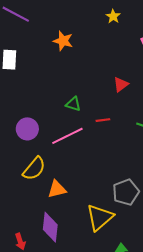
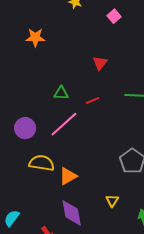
yellow semicircle: (34, 169) -> (42, 163), turned -105
yellow triangle: (100, 217) -> (112, 201), moved, size x0.5

